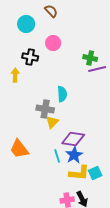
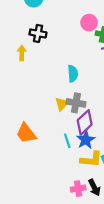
pink circle: (53, 43) -> (89, 23), moved
gray cross: (45, 109) -> (76, 103), moved
purple diamond: (73, 139) -> (85, 122), turned -50

